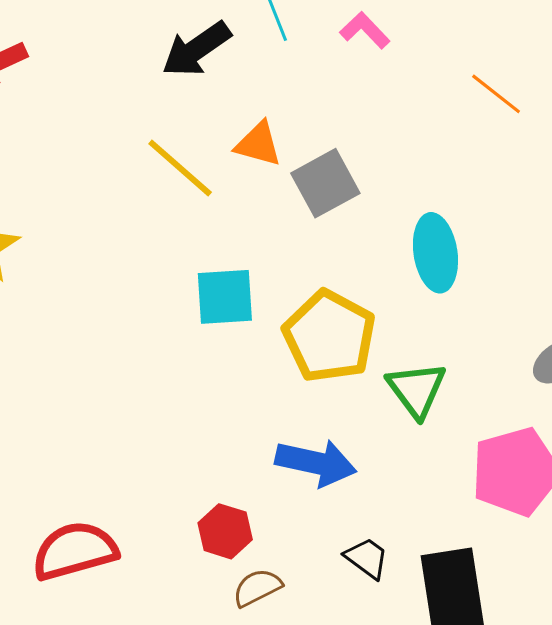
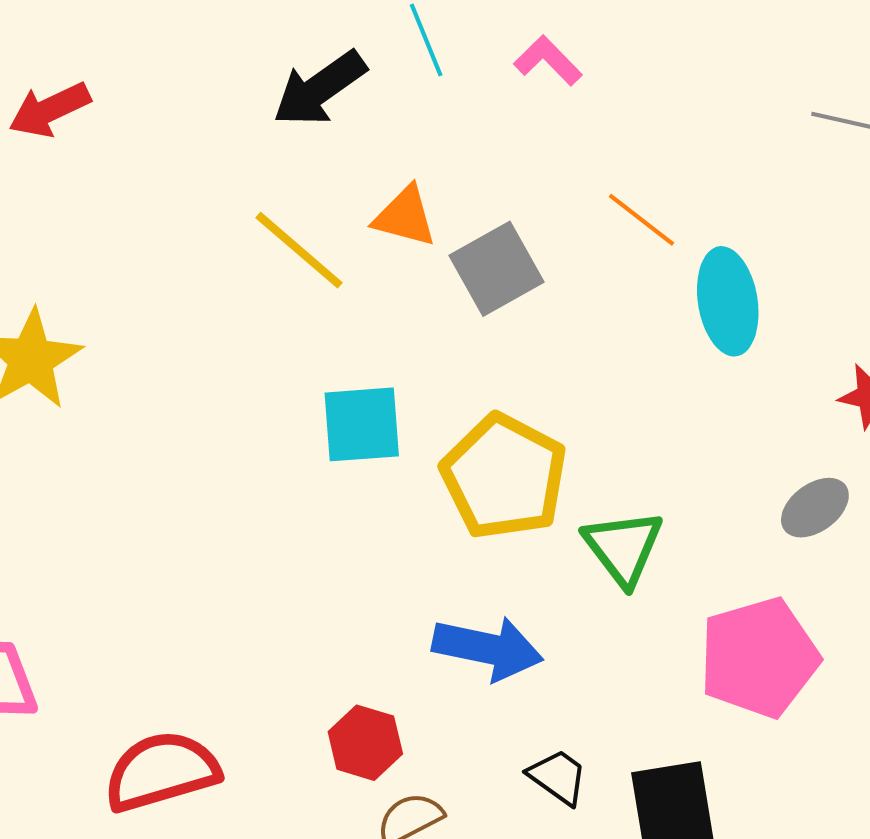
orange line: (496, 94) -> (642, 220), moved
cyan ellipse: (435, 253) -> (728, 301), moved

